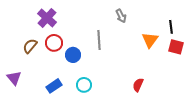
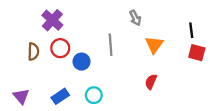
orange triangle: (150, 40) -> (154, 45), moved
brown semicircle: (30, 46) -> (33, 51), turned 140
purple triangle: (14, 78) -> (21, 96), moved
red semicircle: (138, 85) -> (151, 82), moved

